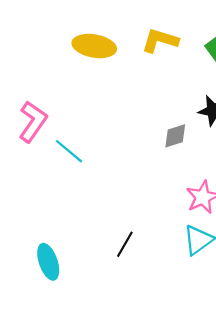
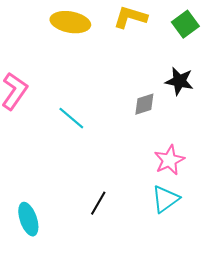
cyan line: (69, 151) -> (71, 118), moved

